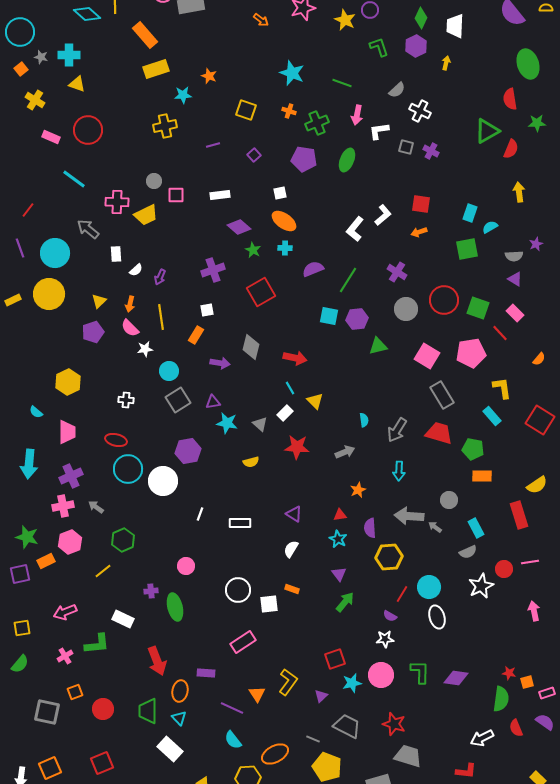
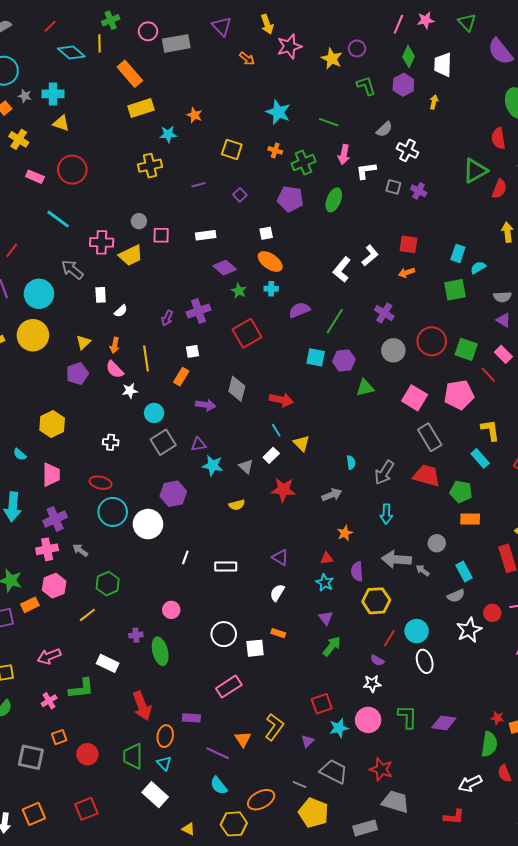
purple arrow: (160, 277) -> (167, 318), moved

